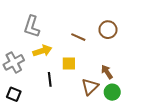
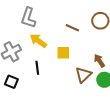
yellow arrow: (42, 51) -> (38, 41), turned -126
black line: (50, 79) -> (37, 68), moved

